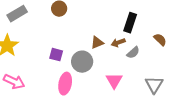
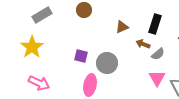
brown triangle: (97, 43) -> (122, 27), moved
brown arrow: (118, 43) -> (143, 44), turned 40
pink triangle: (114, 81) -> (157, 78), moved

